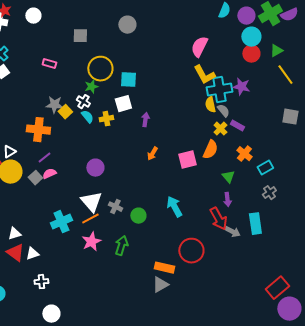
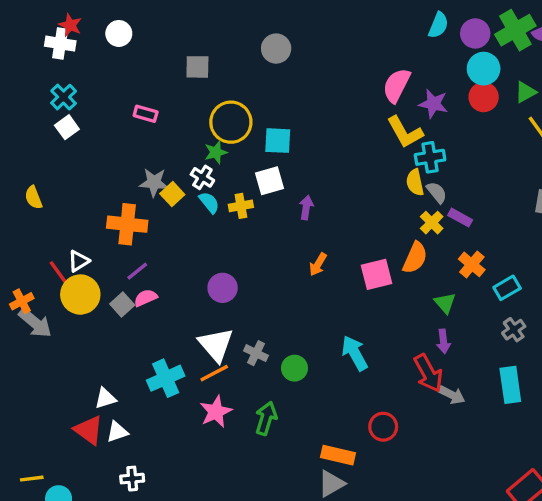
purple star: (241, 87) -> (433, 104), moved
cyan cross: (219, 90) -> (430, 157), size x0.7
cyan rectangle: (255, 224) -> (510, 385), moved
white triangle: (14, 234) -> (105, 398), moved
red circle: (191, 251) -> (383, 427), size x0.7

